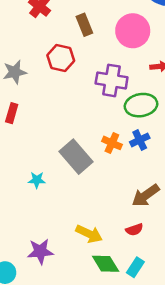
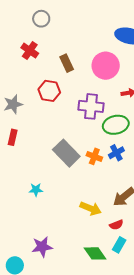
gray rectangle: (76, 157) -> (66, 153), moved
yellow arrow: (89, 234) -> (91, 208), moved
cyan rectangle: (135, 267) -> (119, 245), moved

